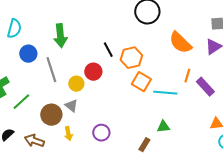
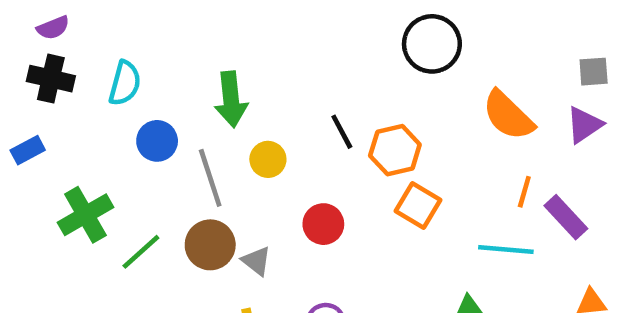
red circle: (93, 72) -> (323, 224), moved
yellow circle: (76, 84) -> (268, 159), moved
cyan line: (165, 93) -> (506, 249), moved
brown circle: (51, 115) -> (210, 245), moved

